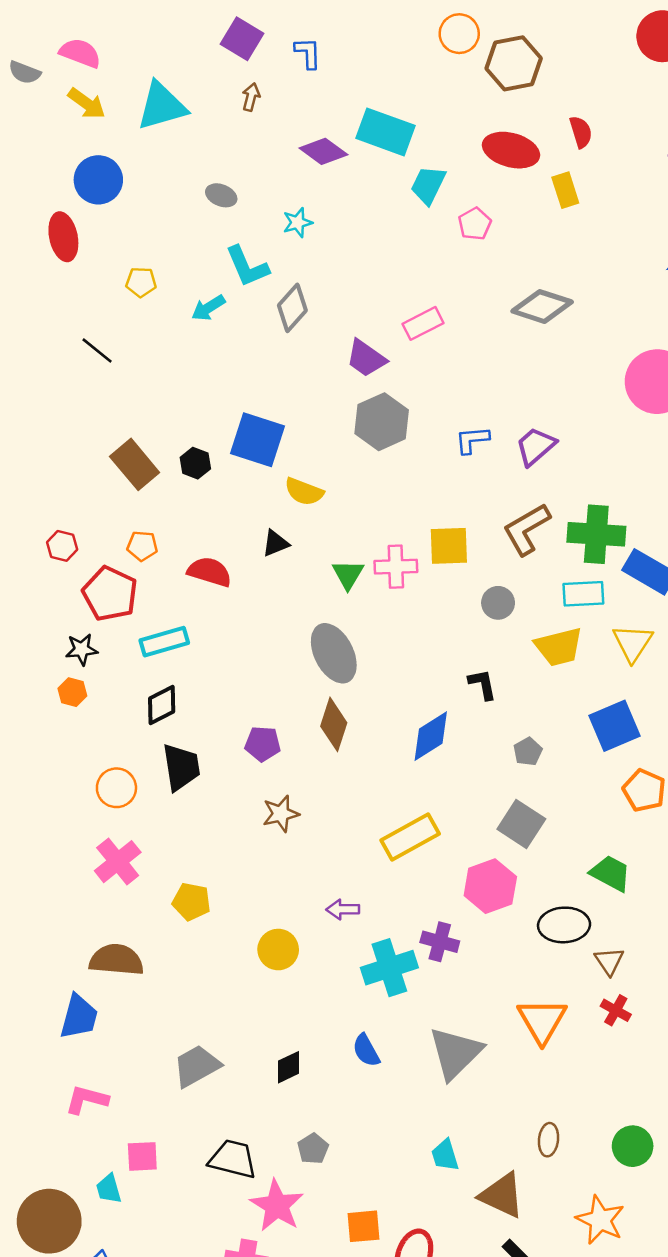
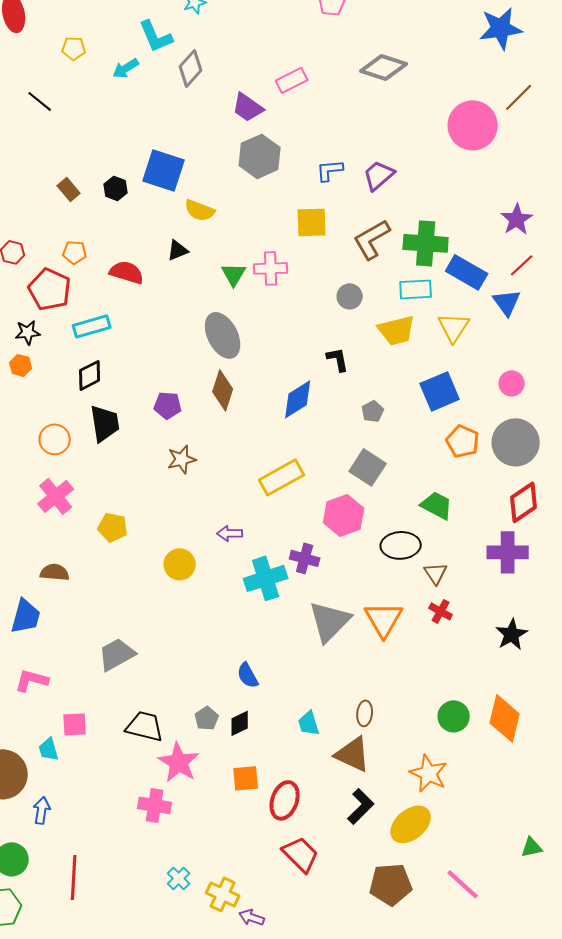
brown rectangle: (135, 464) -> (69, 189), size x0.6
yellow square: (449, 546) -> (312, 222), moved
brown semicircle: (116, 960) -> (55, 572), size x0.7
blue semicircle: (366, 1050) -> (248, 675), moved
gray triangle: (455, 1053) -> (330, 621), moved
black diamond: (288, 1067) -> (240, 723), moved
brown ellipse: (548, 1140) -> (365, 713), moved

